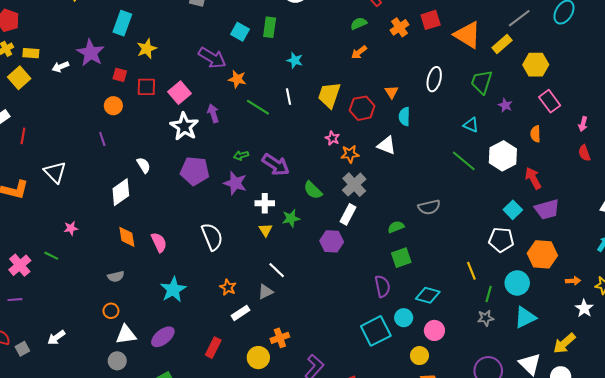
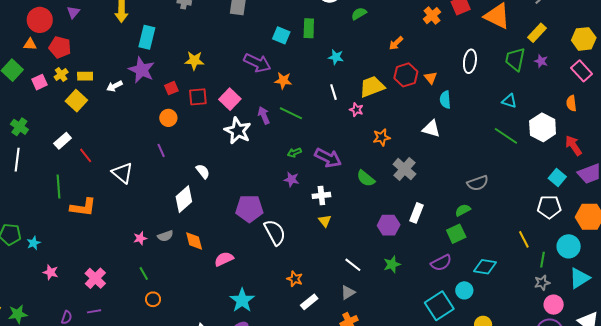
cyan rectangle: (122, 23) -> (147, 37), moved
green semicircle: (359, 23) -> (359, 14), moved
yellow rectangle: (502, 44) -> (537, 33), moved
yellow star: (147, 49) -> (194, 61), turned 30
yellow hexagon: (536, 65) -> (584, 39), moved
red square: (120, 75) -> (171, 88), turned -32
yellow trapezoid: (329, 95) -> (372, 87), turned 56
purple star: (505, 105) -> (541, 61), moved
green line: (258, 107) -> (291, 113), moved
red hexagon: (362, 108) -> (406, 75), moved
red line: (23, 136) -> (86, 155), turned -42
pink star: (332, 138) -> (356, 110), moved
orange star: (350, 154) -> (382, 137), moved
purple pentagon: (195, 171) -> (249, 209), moved
white triangle: (55, 172) -> (123, 173), moved
purple star: (235, 183) -> (291, 179), size x0.7
white rectangle: (348, 214) -> (416, 213), moved
green star: (291, 218) -> (392, 264), moved
green semicircle: (396, 227) -> (463, 210), moved
pink semicircle: (159, 242) -> (224, 259), moved, turned -84
green line: (51, 256) -> (144, 274), moved, turned 40
white line: (277, 270) -> (353, 265), moved
gray semicircle: (116, 276) -> (165, 236), moved
purple semicircle: (382, 286) -> (441, 263), turned 80
cyan star: (173, 290) -> (242, 300), moved
gray triangle: (265, 292) -> (348, 293), moved
orange circle: (111, 311) -> (153, 299), moved
pink circle: (434, 330) -> (554, 305), moved

